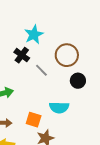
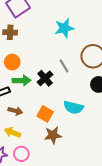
black cross: (22, 55) -> (45, 78), moved

